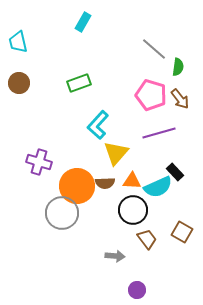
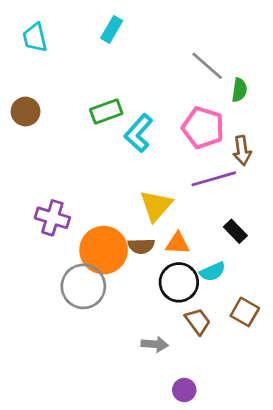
cyan trapezoid: (18, 42) -> (35, 38), moved
brown arrow: (180, 99) -> (242, 151), moved, turned 30
cyan L-shape: (98, 125) -> (139, 133), moved
cyan semicircle: (158, 187) -> (213, 272), moved, size x0.7

